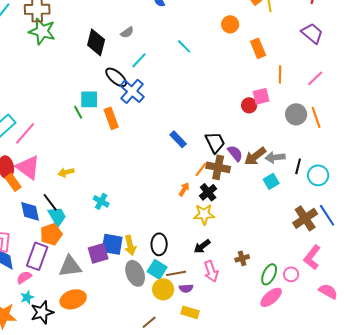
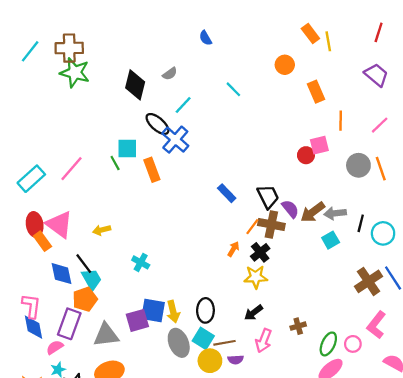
pink line: (25, 133) -> (71, 169), moved
pink arrow: (211, 271) -> (264, 341), turned 40

